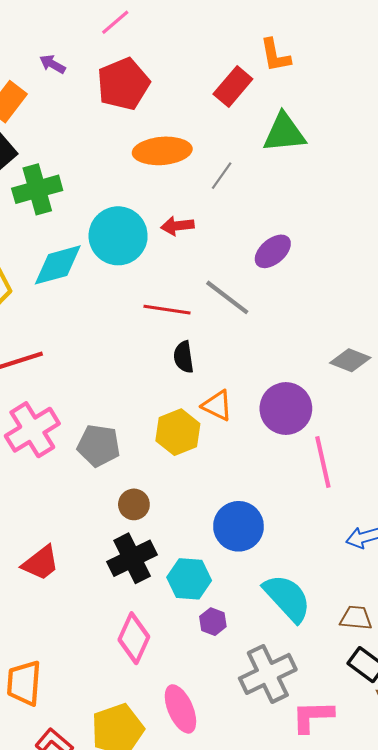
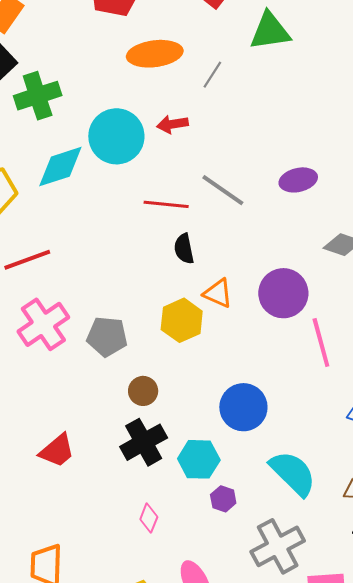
purple ellipse: (273, 251) -> (298, 180), moved, turned 30
pink diamond: (134, 638) -> (149, 518), size x0.6

